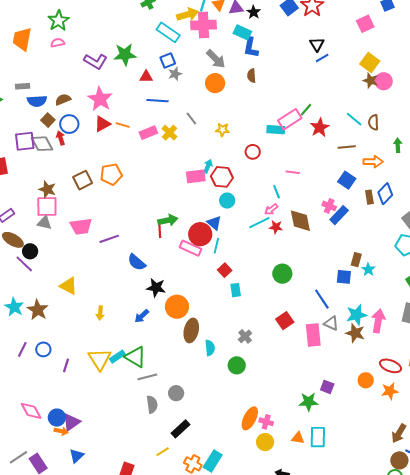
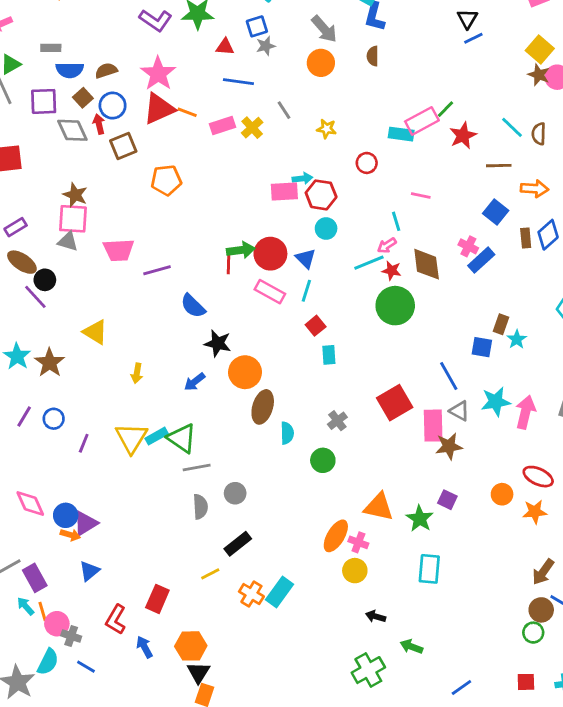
red triangle: (102, 124) -> (159, 109), size x1.4
purple square: (25, 141) -> (44, 101), moved
cyan arrow: (208, 166) -> (302, 178), turned 56
brown square: (83, 180) -> (123, 146), moved
red circle: (200, 234) -> (270, 254), moved
green circle: (282, 274) -> (395, 306), moved, size x1.4
red square: (285, 321) -> (395, 403), size x1.4
brown star: (355, 333) -> (449, 446), moved, turned -30
green star: (308, 402) -> (420, 519), turned 30
orange triangle: (298, 438) -> (379, 507), moved, size x1.6

